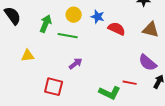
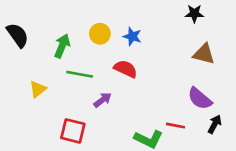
red semicircle: (117, 29) -> (126, 69), moved
green line: (68, 36) -> (80, 74), moved
yellow triangle: (28, 56) -> (38, 89), turned -32

